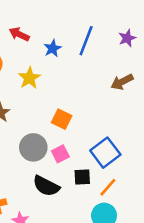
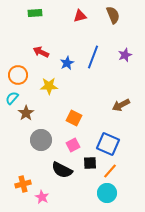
yellow star: (29, 78) -> (49, 86), turned 30
brown arrow: (122, 82) -> (121, 105), moved
gray circle: (33, 147) -> (41, 140), moved
blue square: (105, 153) -> (108, 144), turned -30

